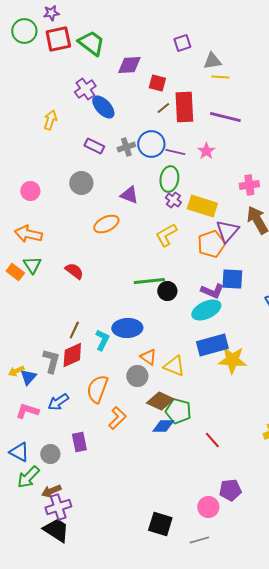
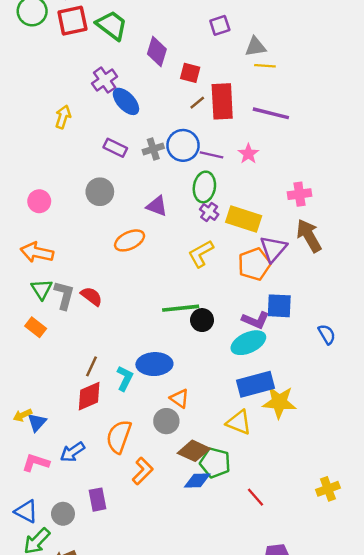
purple diamond: (129, 65) -> (157, 52), turned -70
orange rectangle: (15, 272) -> (36, 327), moved
gray L-shape: (51, 361) -> (64, 295), moved
yellow triangle: (174, 366) -> (239, 422), moved

